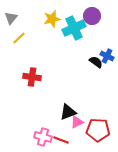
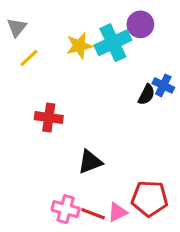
yellow star: (52, 19) -> (79, 46), moved
black semicircle: (96, 62) -> (146, 95), turned 80
black triangle: (68, 112) -> (90, 162), moved
pink triangle: (77, 122) -> (117, 212), moved

